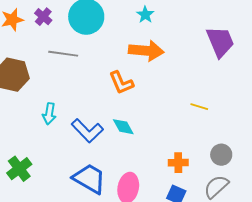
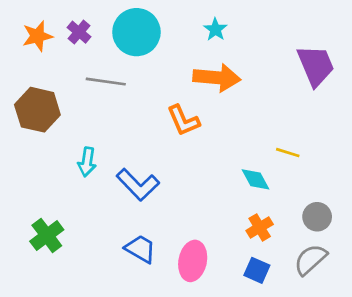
cyan diamond: (123, 127) -> (256, 179), moved
orange cross: (178, 163) -> (260, 227), turned -30
blue trapezoid: (89, 179) -> (140, 249), size x0.7

